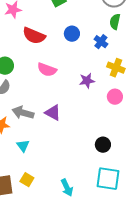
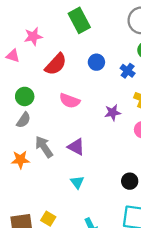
red semicircle: (34, 36) -> (56, 64), turned -70
gray arrow: (23, 113) -> (44, 147), turned 40
cyan triangle: (23, 146) -> (77, 182), moved

